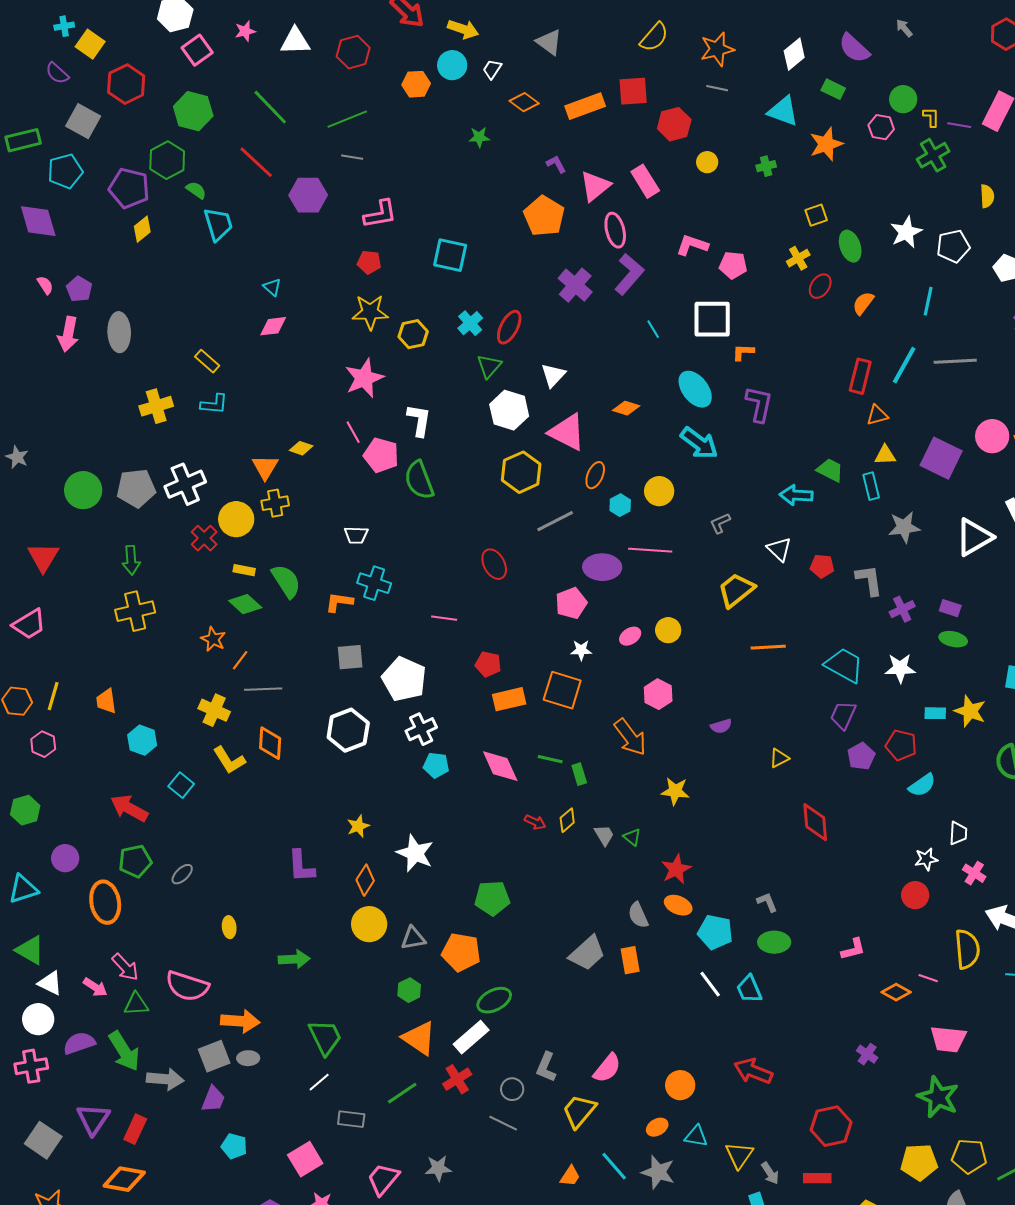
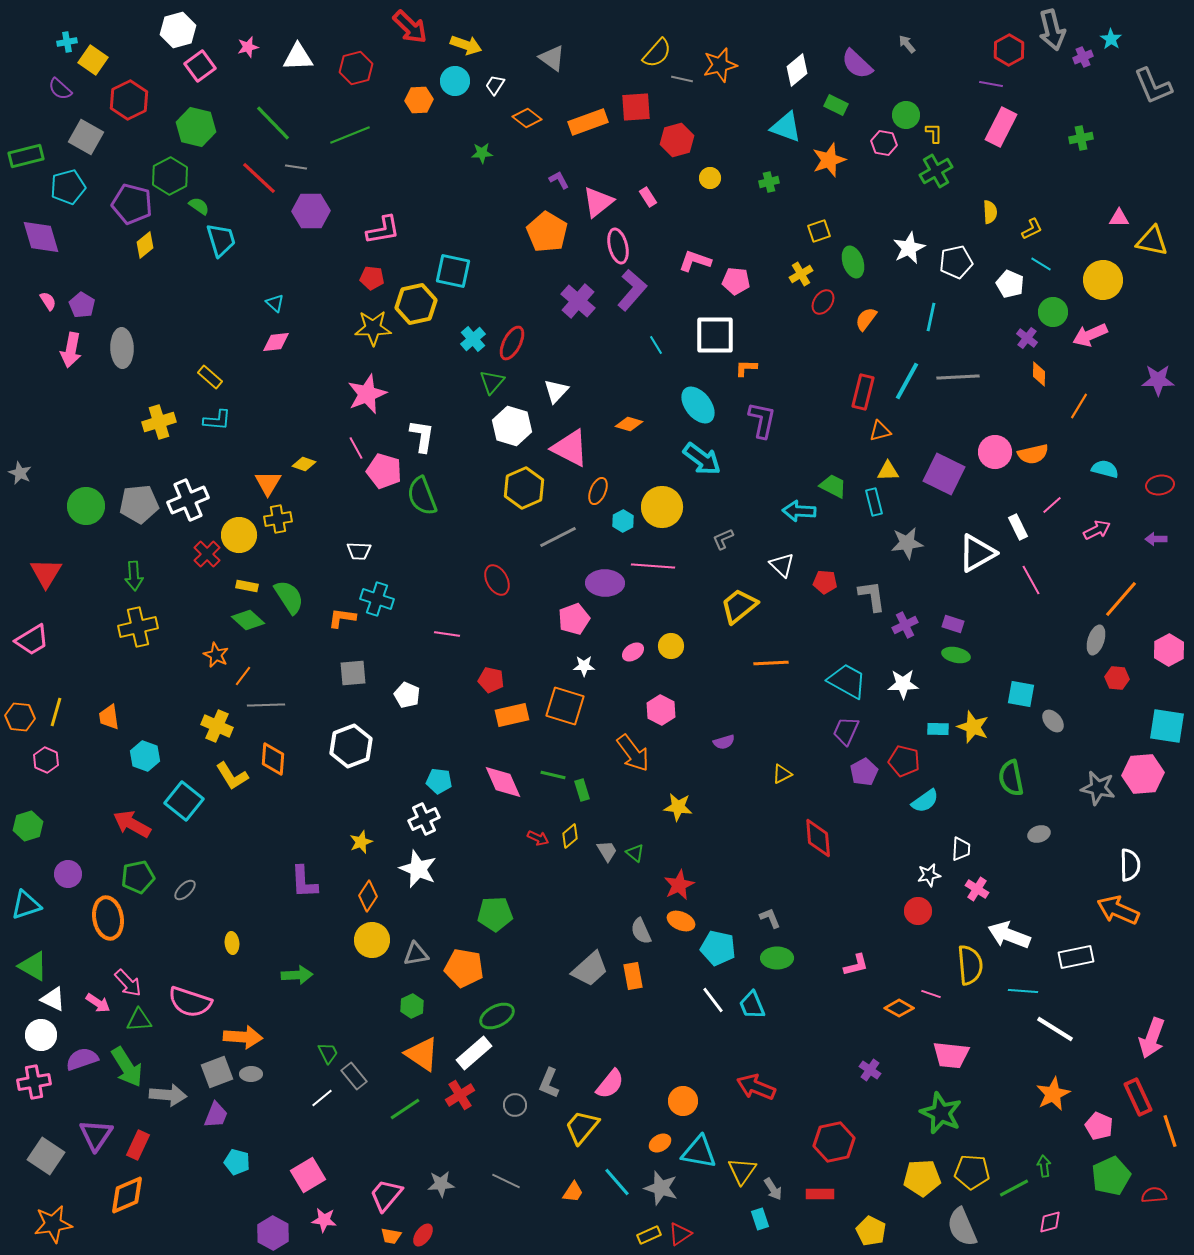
gray line: (717, 88) -> (682, 79), moved
purple line: (959, 125) -> (991, 84), moved
gray line: (352, 157) -> (296, 167), moved
pink rectangle: (645, 181) -> (648, 197), size x0.6
yellow hexagon: (413, 334) -> (416, 304), moved, size x1.4
yellow circle: (659, 491) -> (662, 507), size x1.4
white pentagon: (404, 679) -> (407, 695), size x0.6
white cross: (421, 729) -> (424, 819), moved
cyan square: (181, 785) -> (184, 801), size x1.5
green trapezoid: (325, 1037) -> (328, 1053), size x0.6
gray rectangle: (351, 1119) -> (354, 1076), moved, turned 44
gray line: (503, 1123) -> (506, 1181), moved
cyan triangle: (696, 1136) -> (699, 1152), size x1.5
orange diamond: (124, 1179) -> (127, 1195), turned -33

